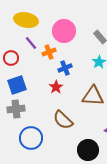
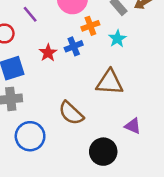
orange cross: (49, 52) -> (90, 26), moved
red star: (56, 87) -> (48, 53), moved

